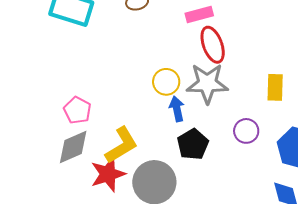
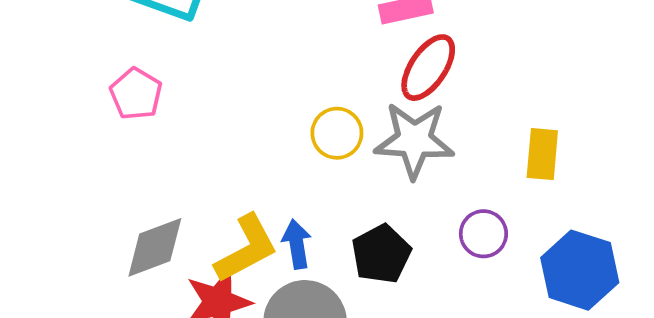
red ellipse: (213, 45) -> (428, 68), turned 51
blue arrow: (177, 109) -> (297, 244), moved
pink pentagon: (77, 110) -> (136, 94), moved

